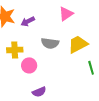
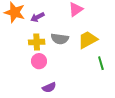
yellow cross: (15, 50) -> (37, 42), moved

